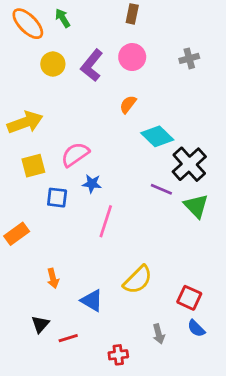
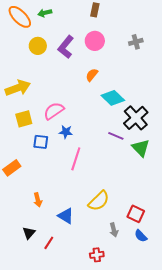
green arrow: (63, 18) -> (45, 13), turned -72
gray arrow: (159, 334) -> (114, 230), moved
red line: (68, 338) -> (49, 243), turned -40
red cross: (118, 355) -> (97, 255), moved

